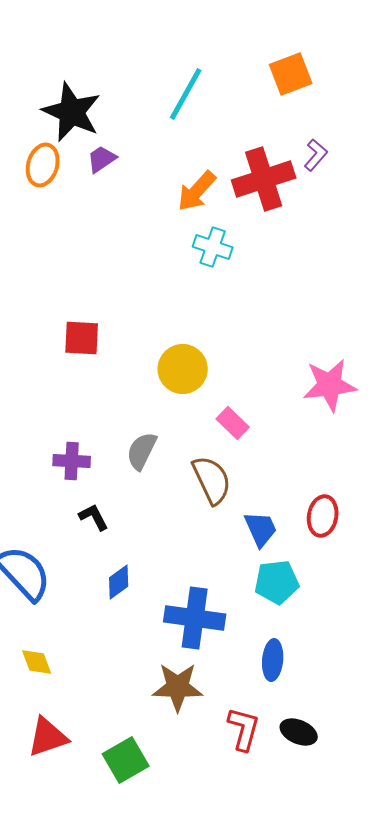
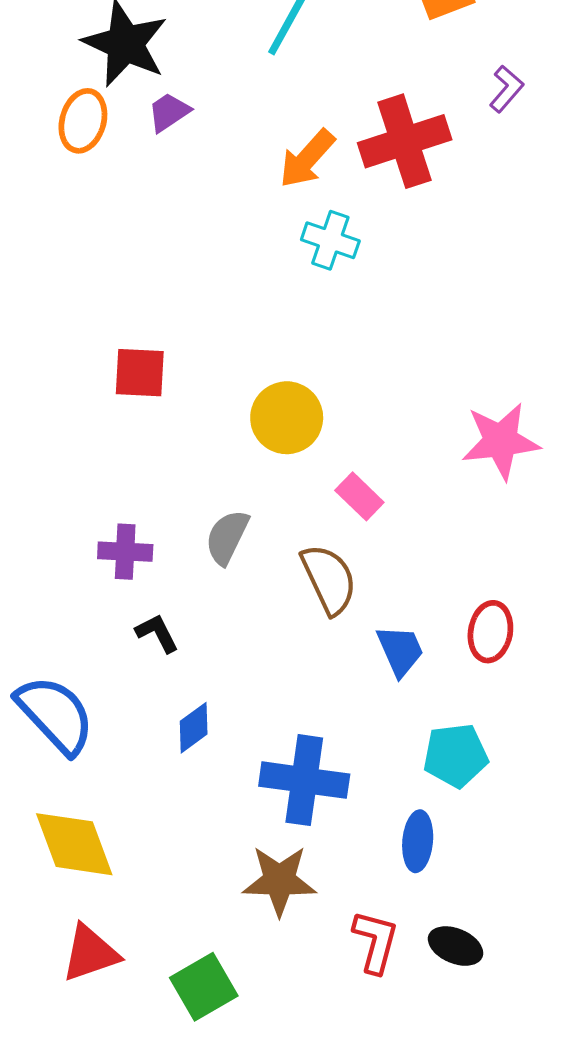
purple L-shape: (316, 155) -> (506, 89), moved
cyan pentagon: (277, 582) -> (456, 755), moved
yellow diamond: (37, 662) -> (74, 844), size x1.8

